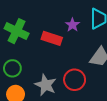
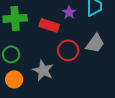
green cross: (17, 31) -> (15, 18), turned -30
red circle: (75, 80) -> (68, 50), moved

